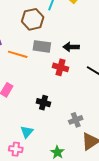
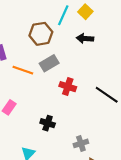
gray rectangle: (42, 46) -> (49, 63), turned -42
black arrow: (71, 47) -> (85, 38), moved

